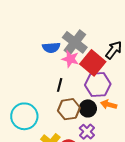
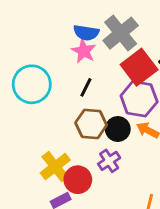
pink star: (70, 59) -> (84, 51), moved
cyan circle: (24, 116) -> (32, 84), moved

